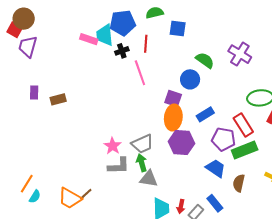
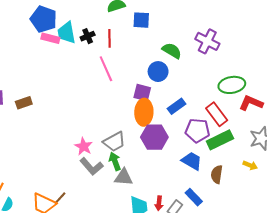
blue pentagon: (123, 23) -> (44, 19), moved, turned 30
black cross: (122, 51) -> (88, 36), moved
gray L-shape: (119, 166) -> (91, 166), turned 55

